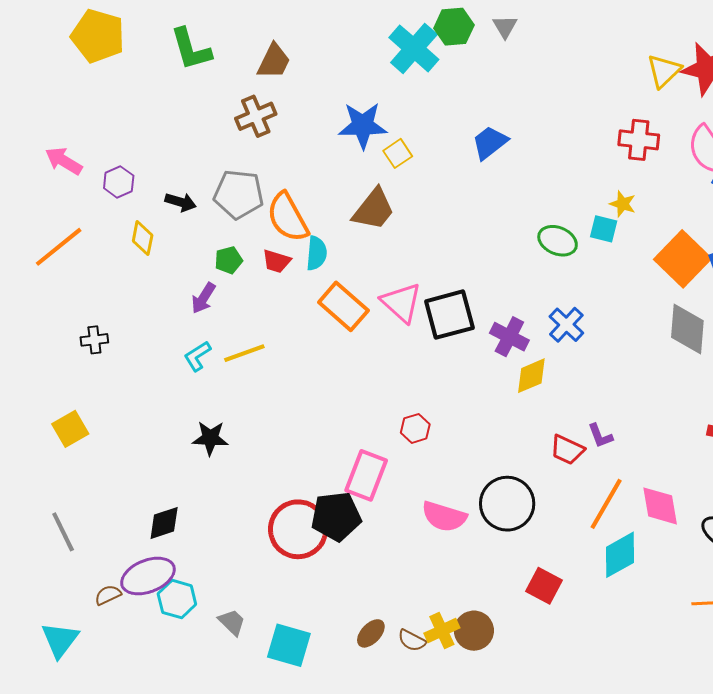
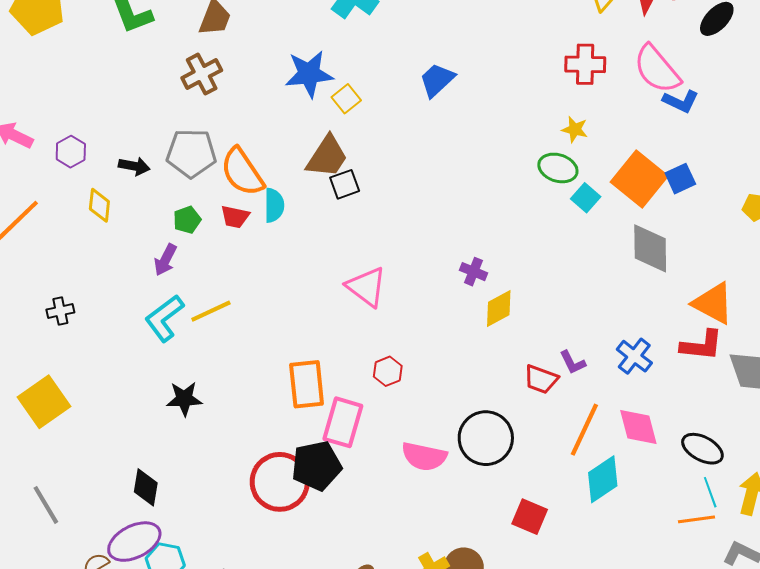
cyan square: (604, 229) -> (586, 198), moved, turned 32
green ellipse: (558, 241) -> (558, 168), moved
pink triangle: (401, 302) -> (366, 287), moved
orange rectangle: (343, 306) -> (307, 384), moved, turned 48
black square: (449, 315) -> (345, 184), moved, size x0.6
blue cross: (566, 325) -> (634, 356), moved
purple cross: (509, 337) -> (474, 272), size x0.7
cyan L-shape: (197, 356) -> (164, 318), size x1.5
yellow square: (70, 429) -> (44, 402), size x1.4
black diamond: (164, 523) -> (146, 487), turned -57

